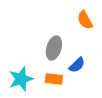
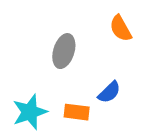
gray ellipse: (54, 48) -> (64, 51), moved

